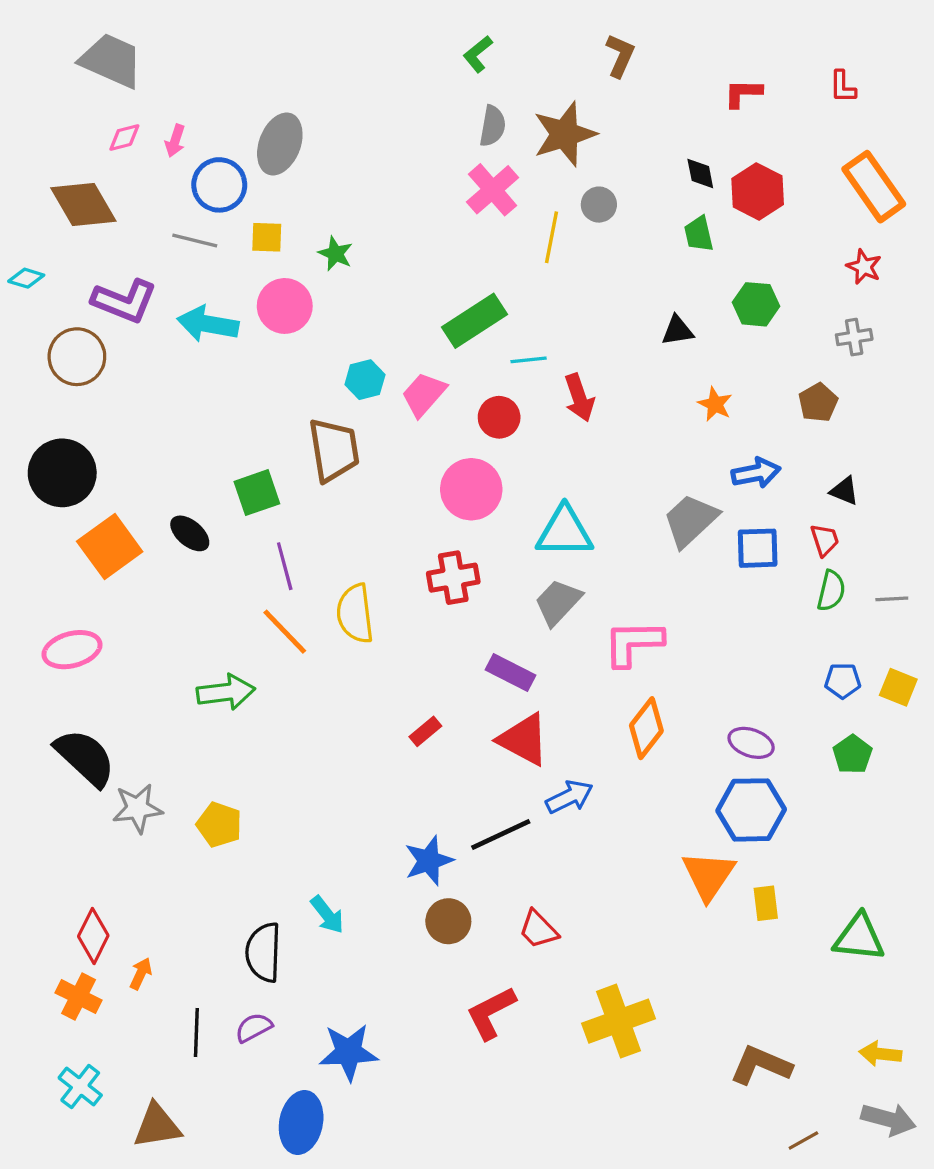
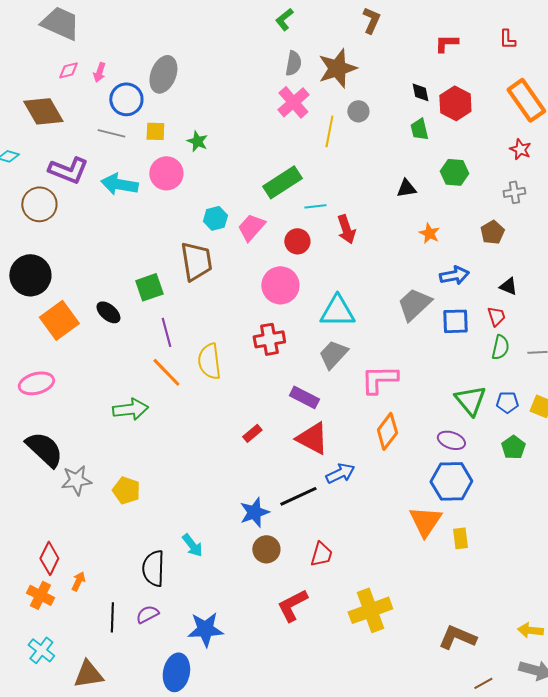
red trapezoid: (538, 929) -> (321, 554), turned -120
green triangle: (859, 938) -> (470, 400), moved, turned 44

